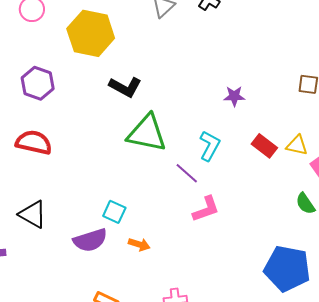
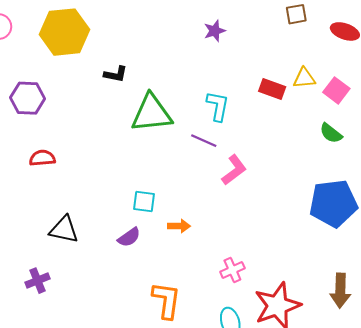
black L-shape: (125, 87) -> (116, 74), size x0.7
purple star: (234, 96) -> (215, 31), moved
red semicircle: (34, 142) -> (42, 158), size x0.7
purple semicircle: (90, 240) -> (129, 237), size x0.7

